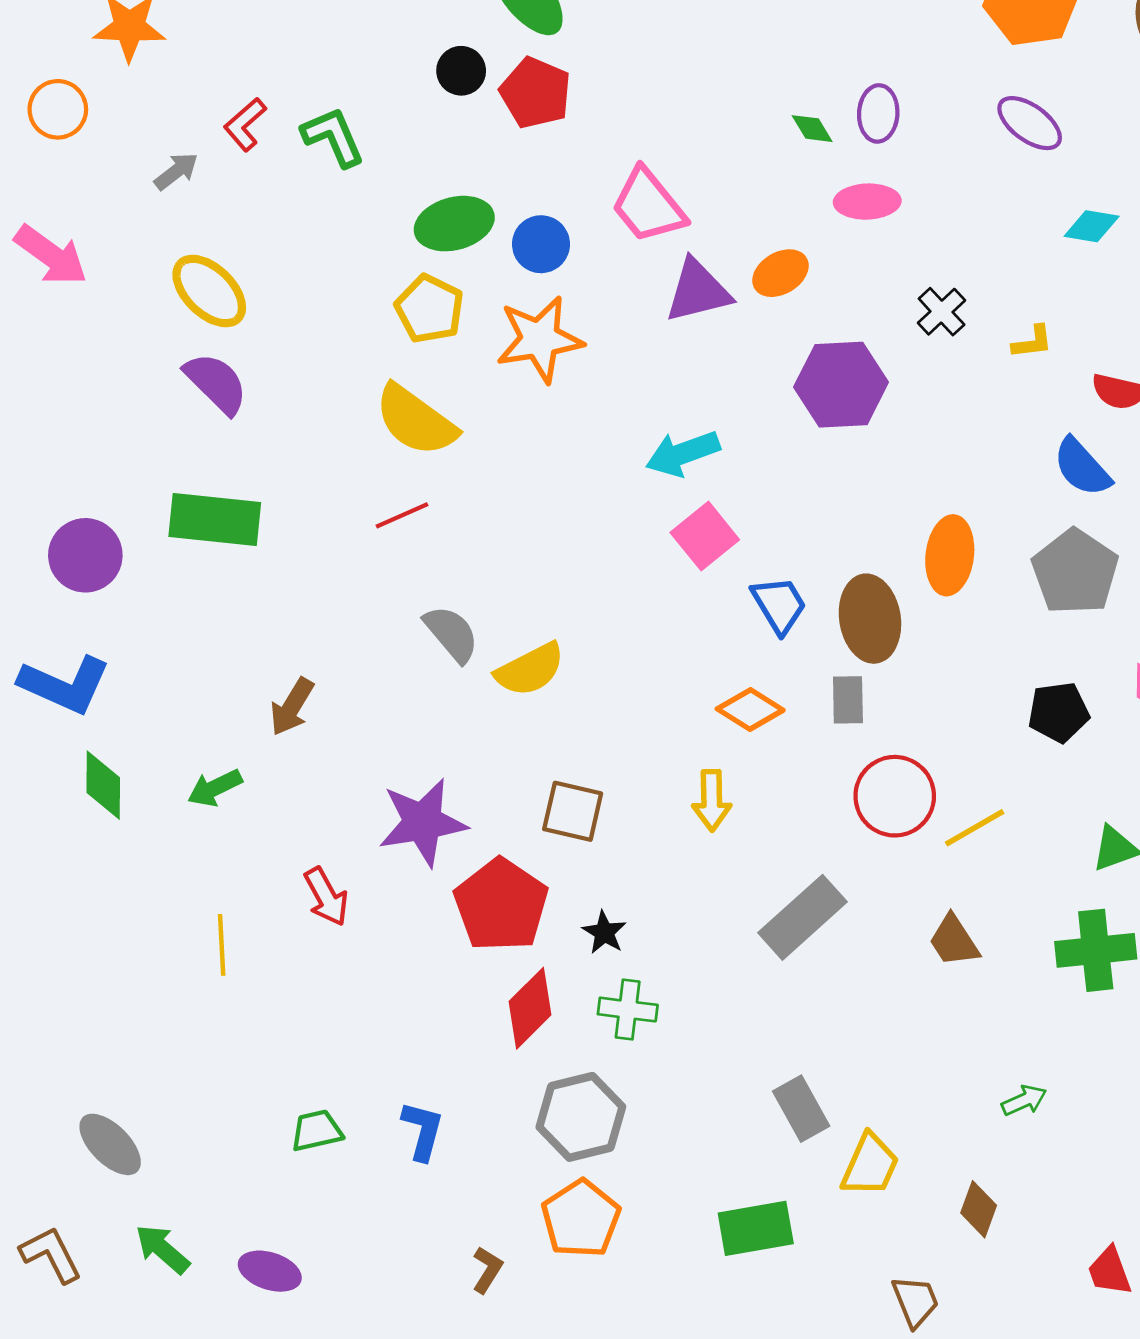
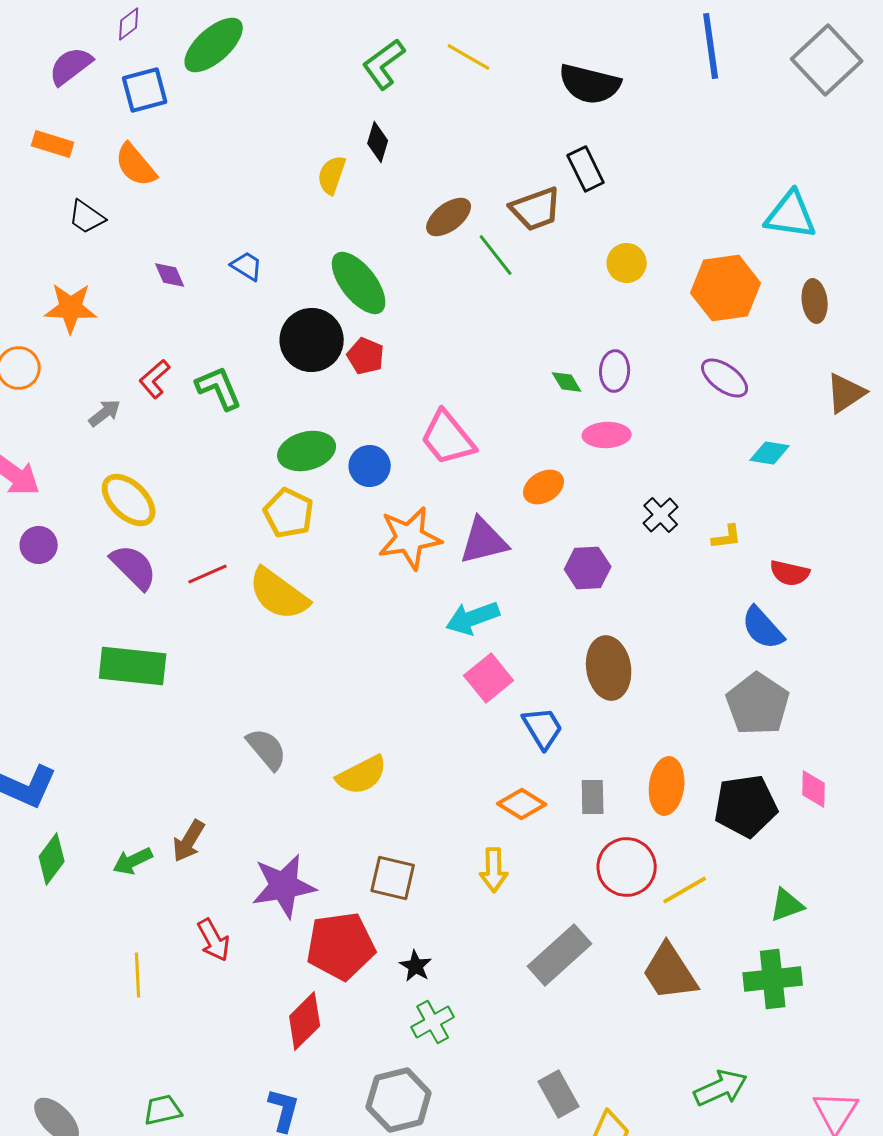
black circle: (461, 71) -> (312, 340), size x1.8
red pentagon: (535, 93) -> (366, 356), size x0.7
purple triangle: (698, 291) -> (484, 541), moved
orange star: (540, 339) -> (410, 538), moved
purple hexagon: (841, 385) -> (588, 568), size x0.7
red line: (402, 515) -> (208, 574), moved
purple circle: (85, 555) -> (39, 545), moved, size x0.7
orange ellipse: (950, 555) -> (667, 786), moved
brown ellipse: (870, 619) -> (609, 668), moved
gray semicircle: (451, 634) -> (267, 749), moved
brown arrow: (292, 707) -> (189, 841), moved
black pentagon: (1059, 712) -> (746, 806), size x1.4
green diamond: (103, 785) -> (52, 859), turned 36
red pentagon: (501, 905) -> (341, 946), turned 30
brown trapezoid: (954, 941) -> (670, 972), size x1.5
red diamond: (530, 1008) -> (305, 1021), moved
green cross: (628, 1010) -> (433, 1022), turned -36
green arrow: (1024, 1100) -> (721, 1088), size x1.6
green trapezoid: (317, 1131) -> (163, 1110), moved

